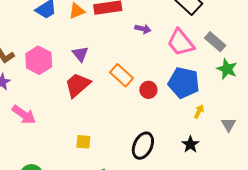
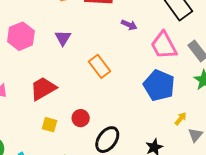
red trapezoid: (78, 85) -> (43, 89), moved
red circle: (148, 90) -> (81, 118), moved
yellow arrow: (199, 111) -> (181, 119), moved

